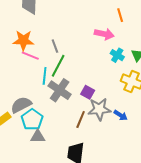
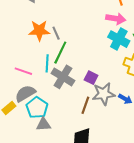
pink arrow: (104, 34) -> (116, 19), moved
orange star: (23, 40) -> (39, 31), moved
cyan cross: (117, 55) -> (119, 39), size x1.5
pink line: (30, 56) -> (23, 71), moved

